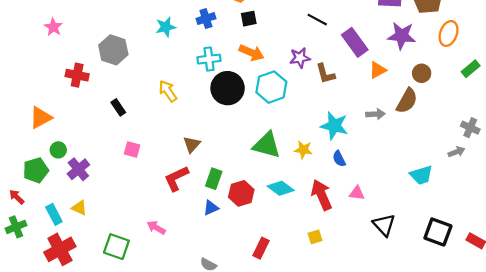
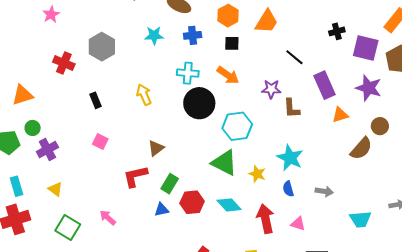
cyan hexagon: (271, 87) -> (237, 126), moved
gray arrow: (375, 114) -> (324, 191), moved
yellow triangle: (79, 208) -> (55, 189), moved

